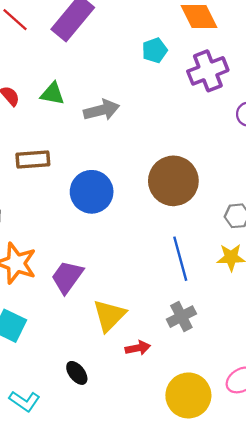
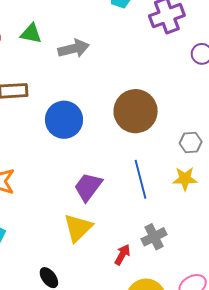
purple trapezoid: (67, 277) -> (88, 187), moved
gray cross: (181, 317) -> (154, 237), moved
red arrow: (138, 348) -> (122, 255), moved, turned -50

